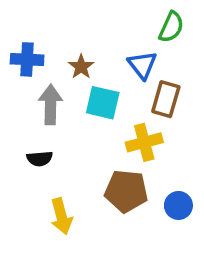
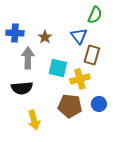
cyan square: (103, 103) -> (58, 68), moved
black semicircle: (40, 159) -> (22, 88), size x1.5
blue circle: (178, 205) -> (99, 104), moved

